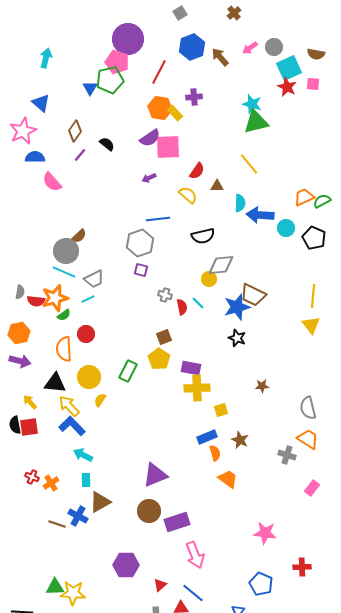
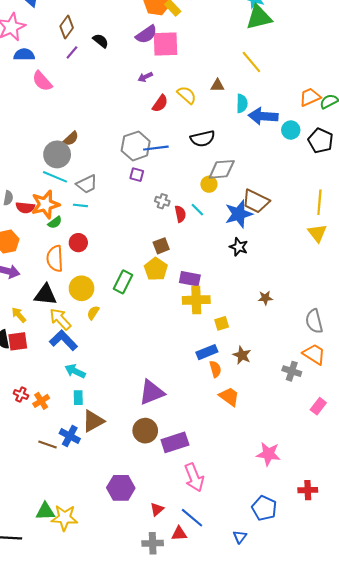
red semicircle: (197, 171) -> (160, 103), moved
blue line: (158, 219) -> (156, 148), moved
cyan line: (88, 299) -> (80, 205), turned 32

